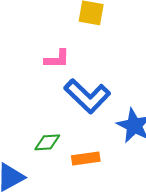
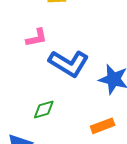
orange rectangle: (86, 159) -> (103, 126), moved

